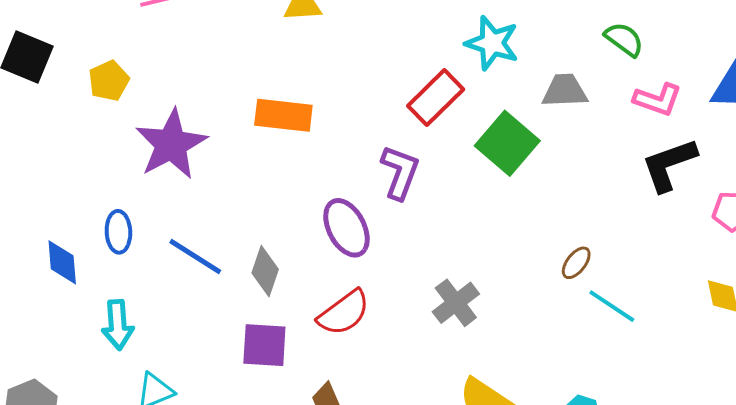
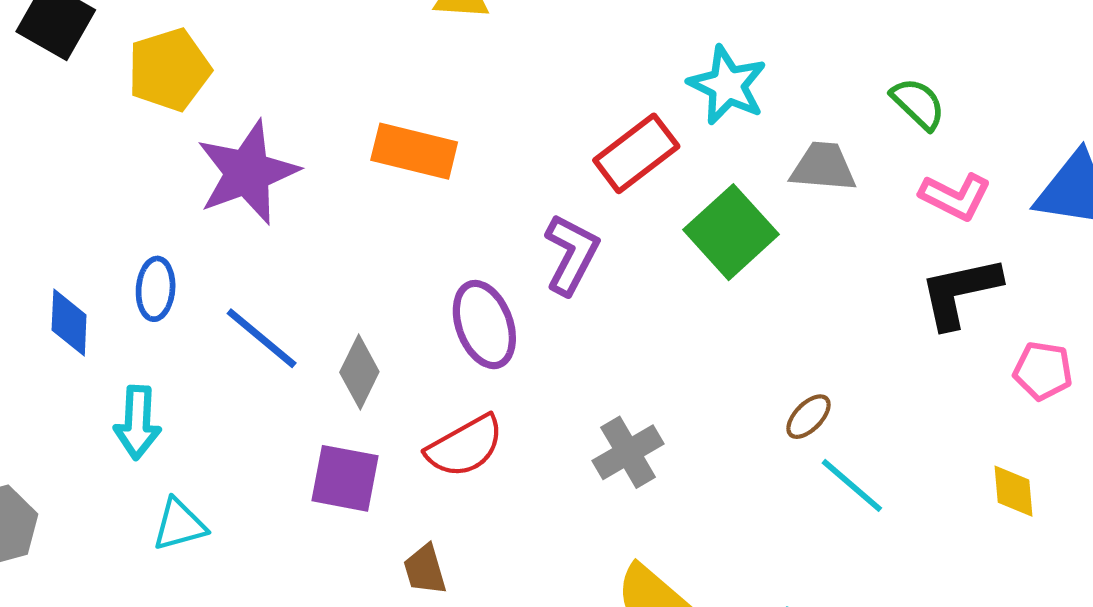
yellow pentagon: (109, 81) -> (169, 70), size x1.4

